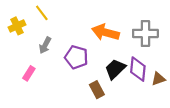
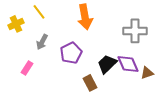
orange arrow: (106, 32) -> (85, 17), moved, turned -115
purple pentagon: (76, 57) -> (71, 53), turned 30
purple diamond: (138, 69) -> (128, 64), turned -30

